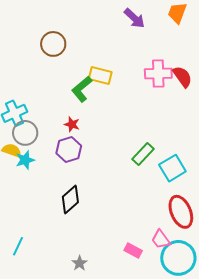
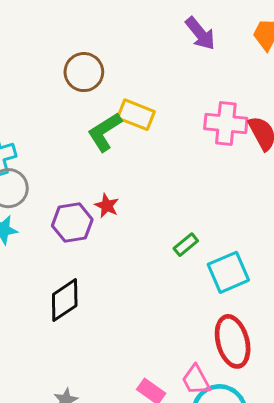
brown circle: (53, 44) -> (84, 72), moved
red star: (72, 124) -> (107, 206), moved
green rectangle: (143, 154) -> (186, 245), size x0.7

